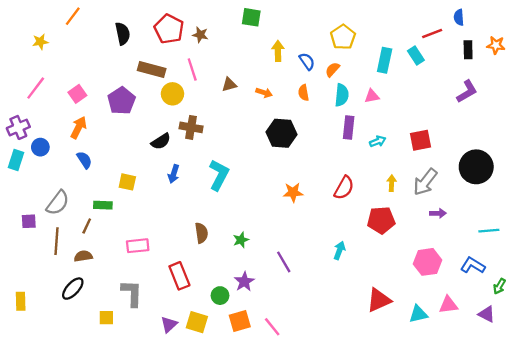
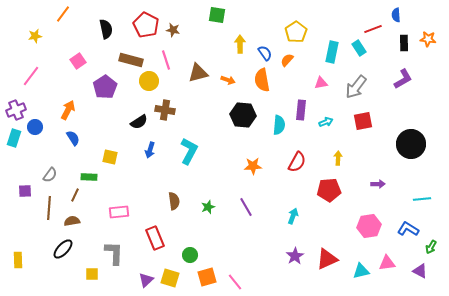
brown triangle: (229, 85) -> (198, 73), size x1.5
orange semicircle: (303, 93) -> (262, 80), size x1.6
pink square: (77, 94) -> (78, 61), moved
cyan semicircle: (342, 95) -> (279, 125), moved
gray arrow: (425, 182) -> (356, 87), moved
gray semicircle: (58, 203) -> (50, 175), size x0.7
purple line: (284, 262) -> (246, 207), moved
purple star: (244, 282) -> (295, 256), moved

